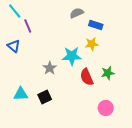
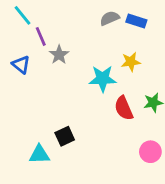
blue rectangle: (96, 25) -> (136, 21), moved
gray star: (50, 68) -> (59, 55), moved
cyan triangle: (21, 94) -> (39, 155), moved

